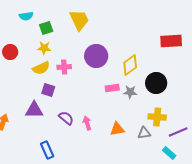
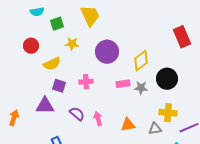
red rectangle: (171, 41) -> (182, 37), turned 70
yellow star: (44, 48) -> (72, 44), moved
red circle: (10, 52) -> (31, 46), moved
pink cross: (64, 67) -> (86, 82), moved

